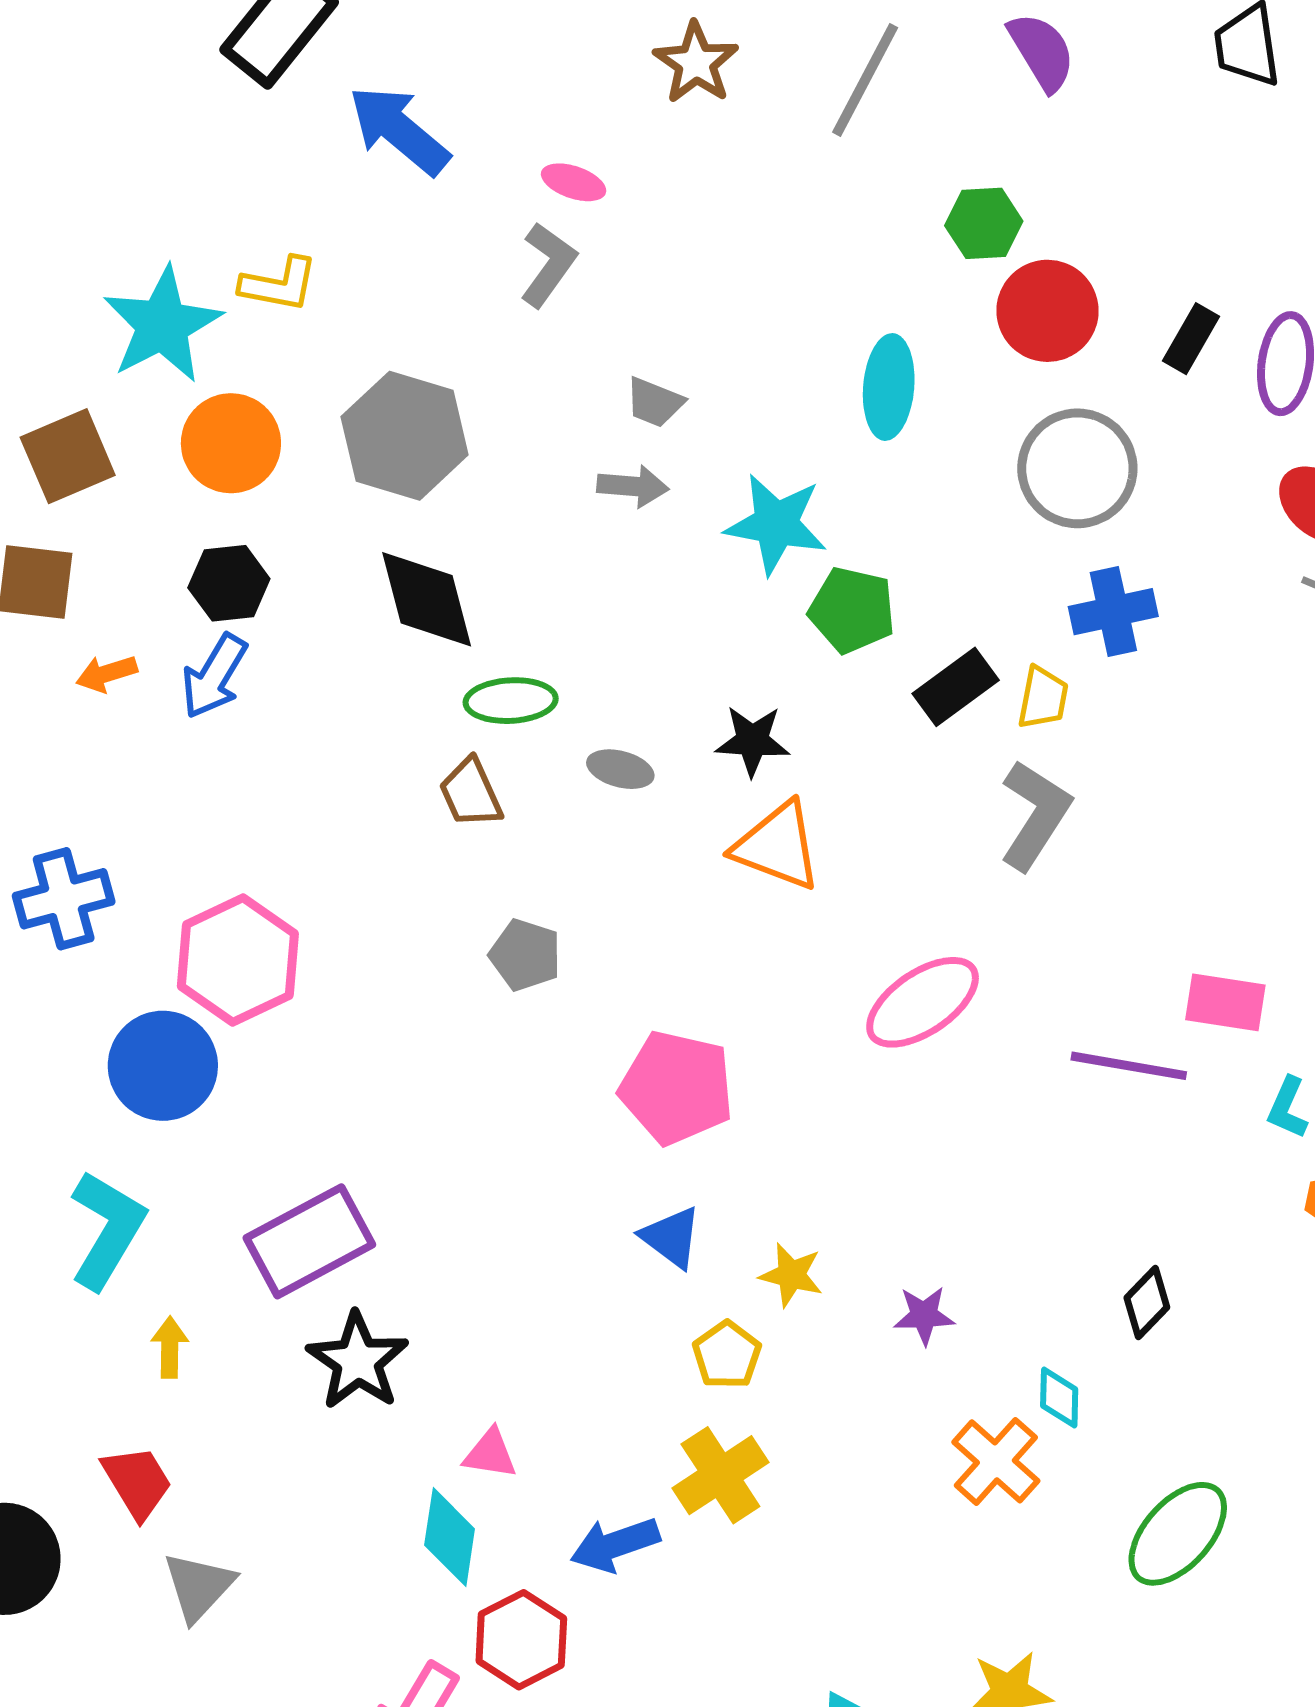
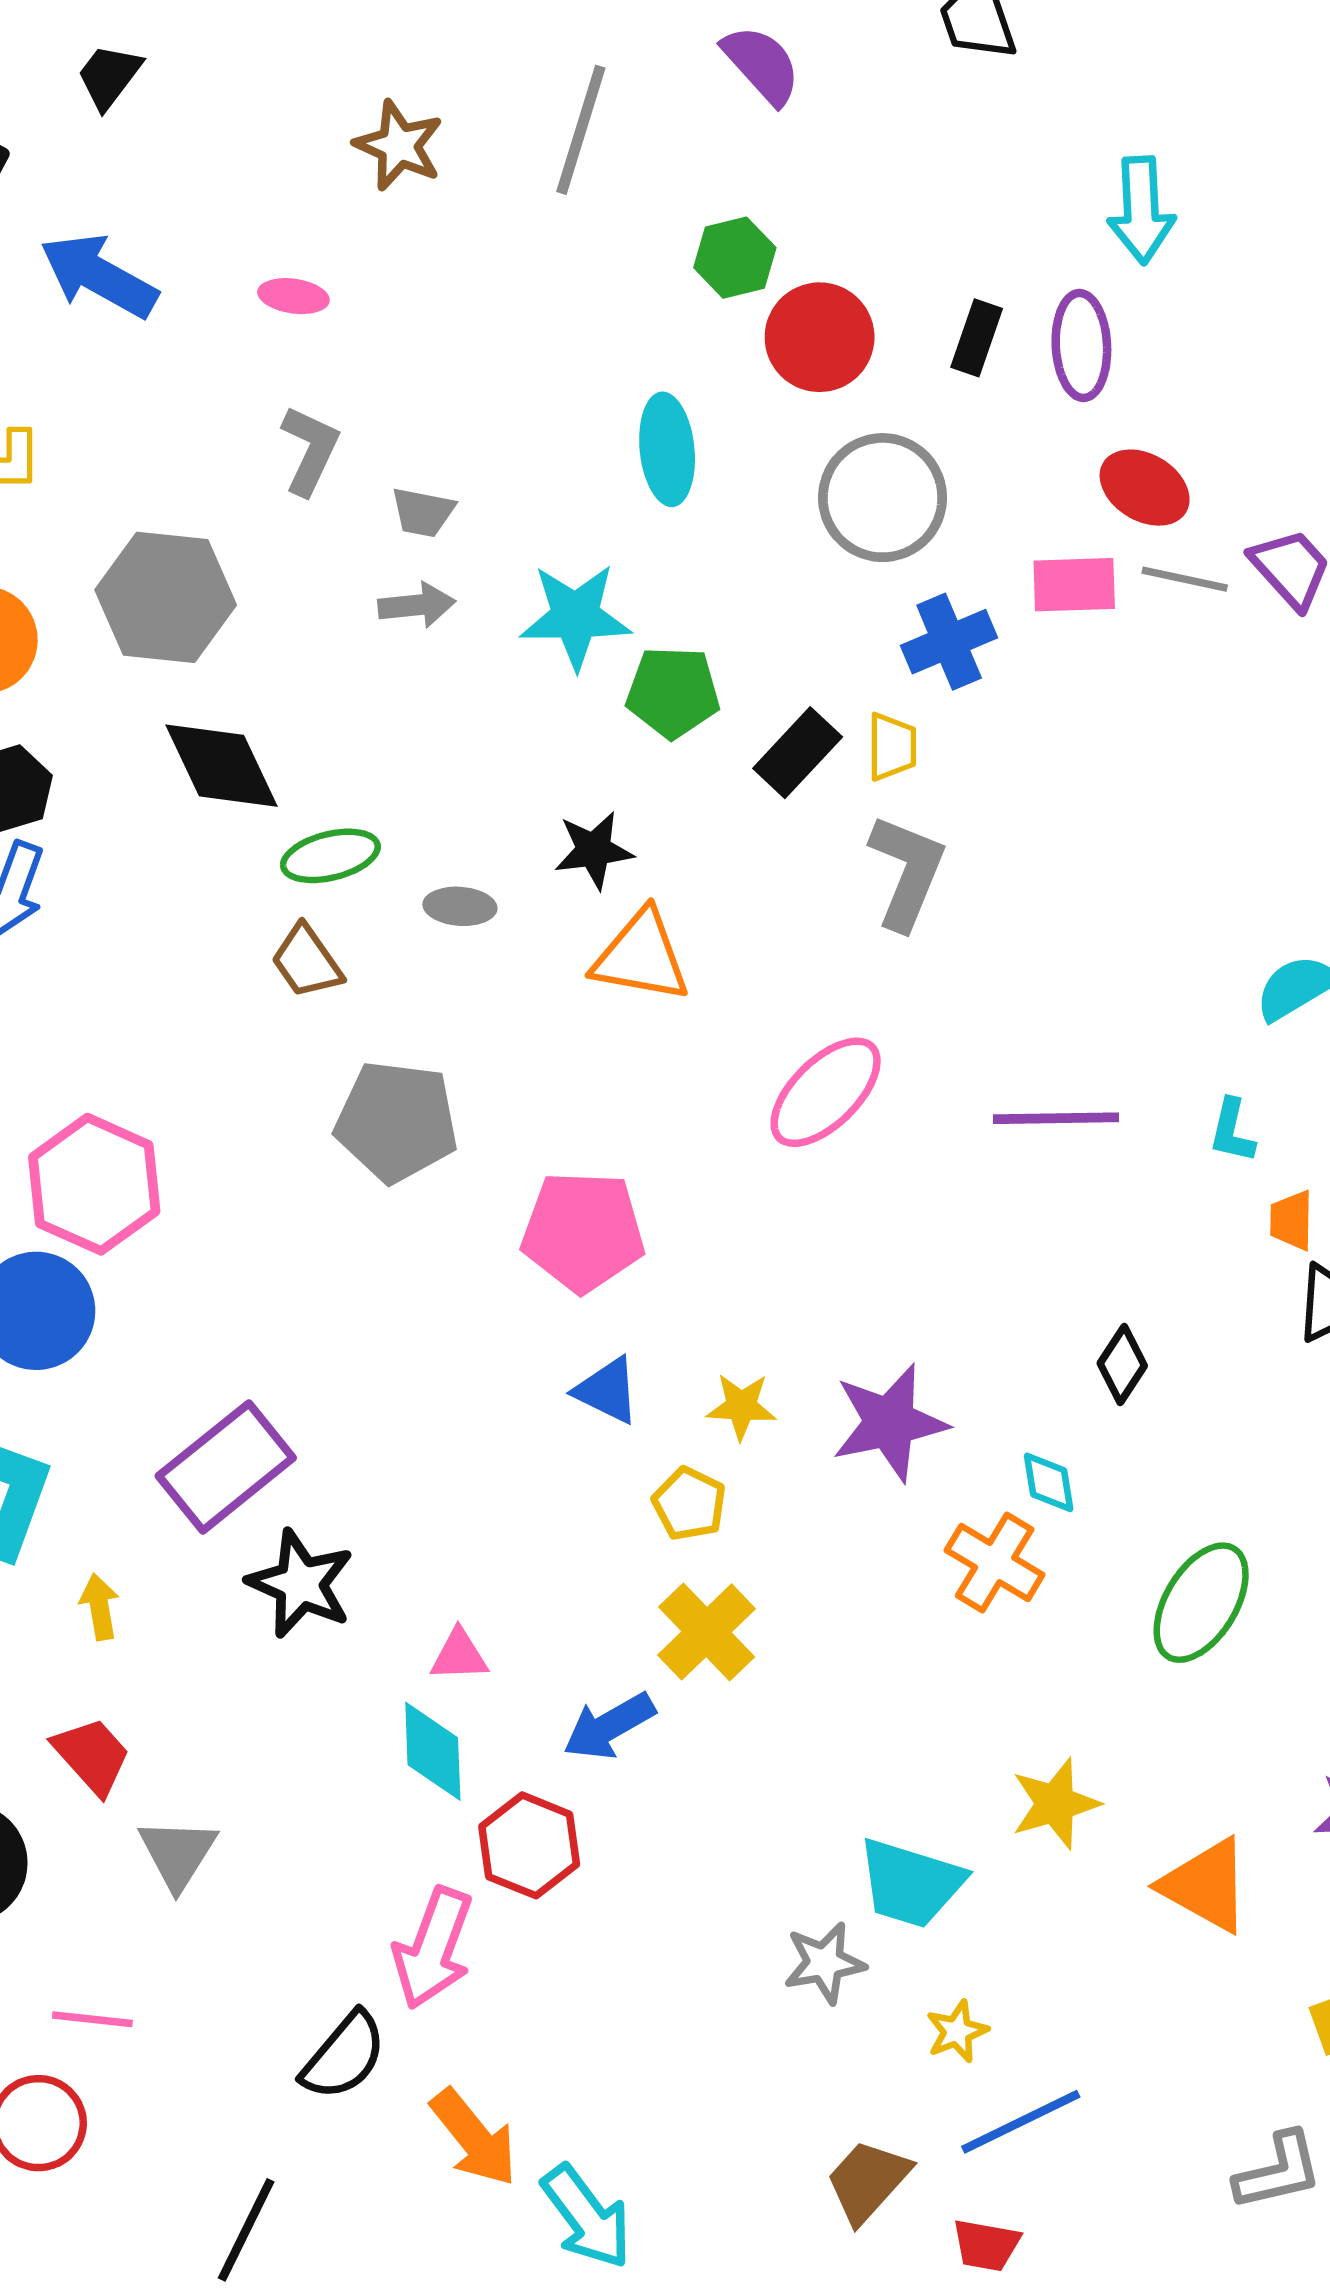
gray L-shape: (548, 265) -> (310, 450), moved
gray pentagon: (525, 955) -> (397, 1122), size x1.6
pink rectangle: (1225, 1002) -> (1074, 585), moved
purple star: (924, 1315) -> (890, 1423), size x1.8

